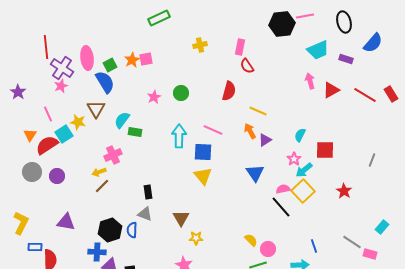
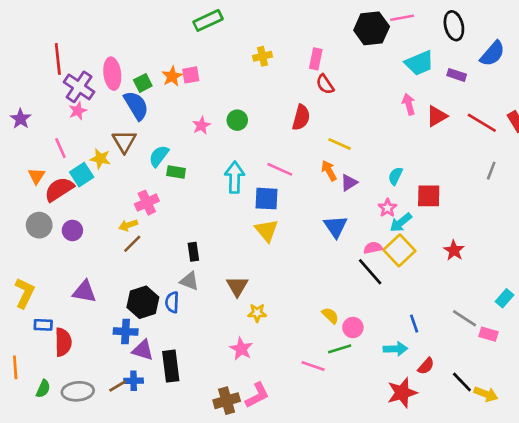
gray line: (372, 160) -> (491, 171), moved

